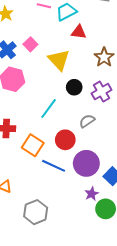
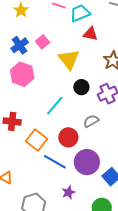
purple star: (92, 194) -> (68, 192), moved

